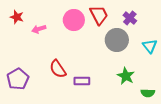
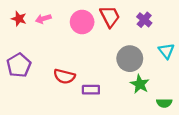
pink arrow: (39, 29) -> (43, 19), moved
gray circle: (117, 40) -> (130, 59), moved
red semicircle: (58, 69) -> (64, 76), turned -42
purple pentagon: (18, 79) -> (19, 65), moved

